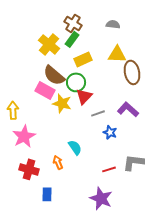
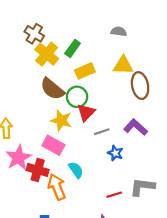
brown cross: (73, 23) -> (34, 34), moved
pink rectangle: (45, 90) -> (53, 145), moved
orange arrow: (58, 162) -> (57, 187), size x1.6
red cross: (29, 169) -> (38, 170), moved

